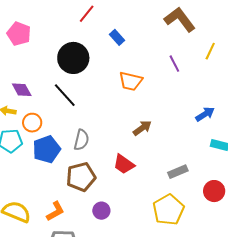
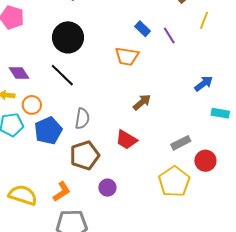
blue rectangle: (117, 37) -> (143, 29), moved
red circle: (214, 191) -> (205, 161), moved

